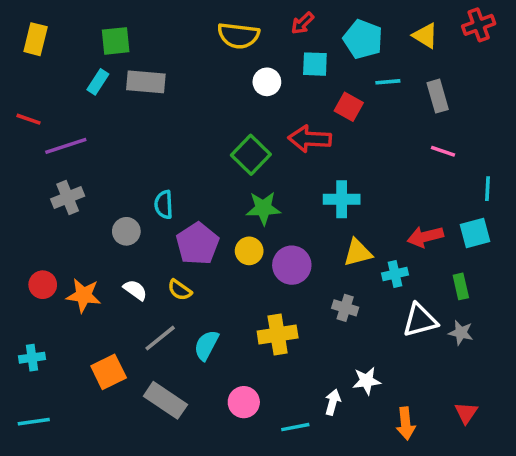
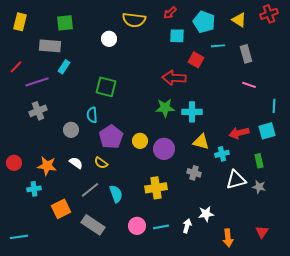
cyan rectangle: (98, 82) -> (64, 67), moved
gray rectangle: (146, 82) -> (50, 46), moved
white circle: (267, 82) -> (109, 39), moved
red line: (28, 119) -> (16, 67), turned -64
green square: (251, 155) -> (106, 87), moved, turned -30
green star: (263, 208) -> (165, 108), moved
yellow triangle: (358, 253) -> (201, 142), turned 30
red circle: (43, 285) -> (14, 163), moved
cyan semicircle: (206, 345) -> (116, 194), turned 132
cyan cross: (32, 358) -> (34, 189), moved
cyan line: (295, 427) -> (161, 227), moved

